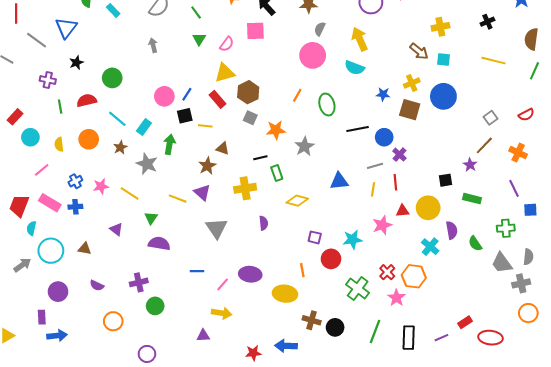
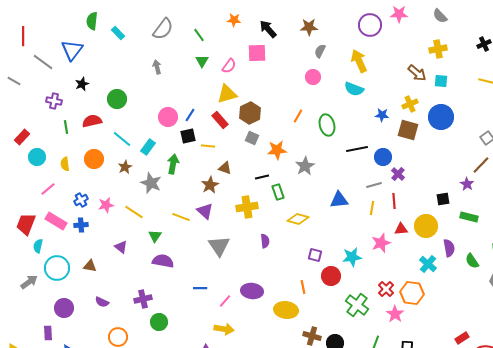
pink circle: (313, 55) -> (313, 77), size x0.6

